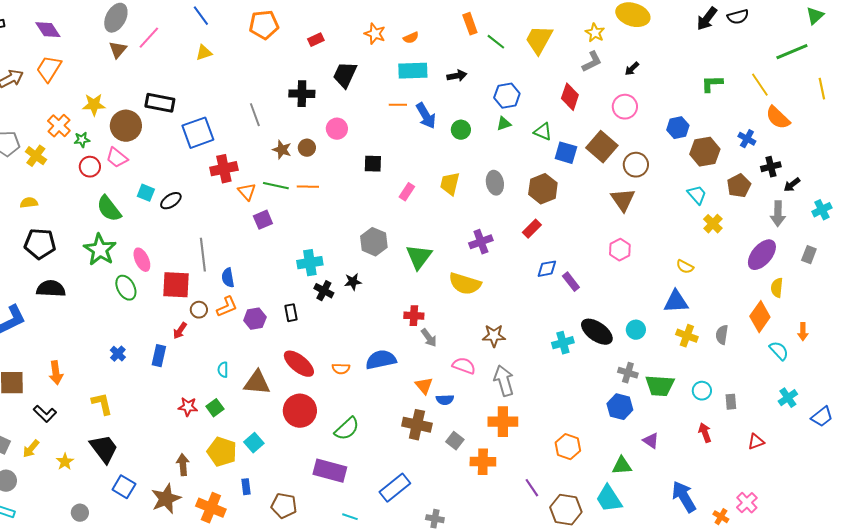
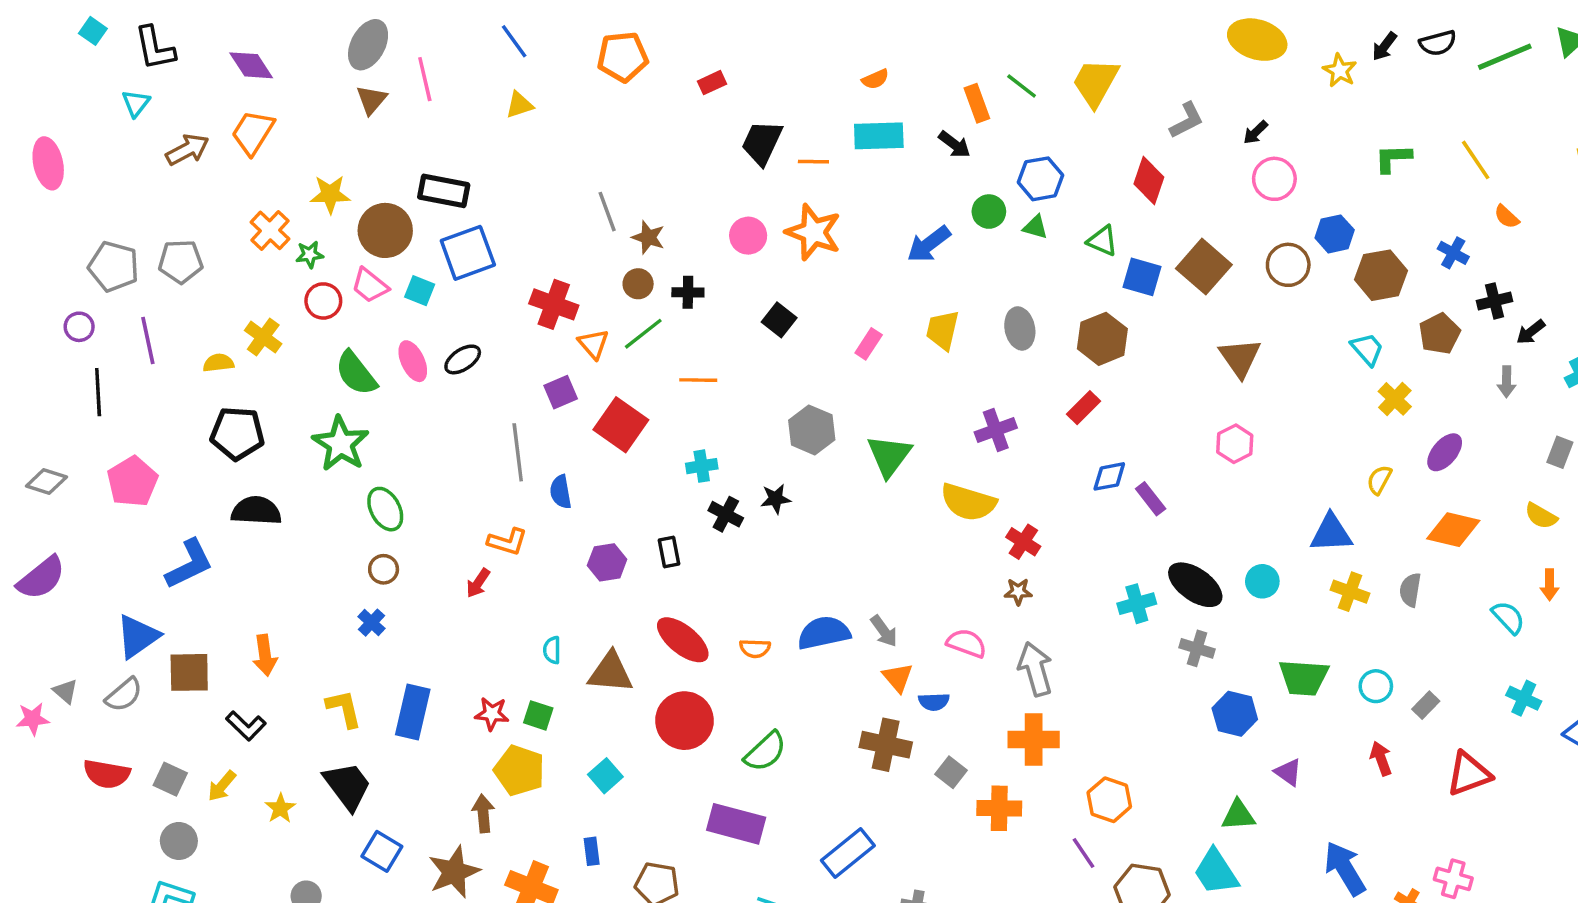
black arrow: (707, 19) -> (1384, 46), size x0.7
orange rectangle: (470, 24) -> (977, 103), moved
yellow star: (595, 33) -> (1340, 71), moved
orange star: (375, 34) -> (813, 232), moved, size x1.5
pink line: (149, 38) -> (425, 79), turned -55
green line: (792, 52) -> (1505, 57), moved
black arrow: (457, 76) -> (954, 144), turned 48
black cross: (302, 94) -> (688, 292), moved, size x0.7
orange line: (398, 105) -> (813, 162), moved
pink circle: (625, 107) -> (1274, 179), moved
blue arrow: (426, 116) -> (929, 244), moved, turned 84
orange semicircle: (778, 118) -> (1507, 217), size x0.6
green triangle: (504, 124) -> (1035, 227), turned 35
green circle: (461, 130) -> (989, 212), moved
blue square: (198, 133) -> (468, 253), moved
brown circle: (307, 148) -> (638, 284), moved
brown star: (282, 150) -> (648, 237), moved
yellow cross: (36, 156) -> (263, 337), moved
black square: (373, 164) -> (779, 320), moved, turned 36
brown circle: (636, 165) -> (1288, 265), moved
red cross: (224, 169) -> (554, 304), turned 32
green line: (276, 186) -> (643, 334), turned -50
orange line: (308, 187) -> (698, 380), moved
cyan square: (146, 193) -> (420, 291), moved
gray arrow: (778, 214) -> (1507, 382), size x0.7
purple square: (263, 220) -> (561, 392), moved
purple ellipse: (762, 255) -> (1445, 452), moved, size x0.7
pink ellipse: (142, 260) -> (413, 361), moved
cyan cross: (310, 263) -> (702, 466), size x0.7
yellow semicircle: (685, 267) -> (1379, 480), moved, turned 90
red square: (176, 285) -> (621, 425), moved, turned 32
yellow semicircle: (777, 288) -> (1541, 516), moved, turned -66
orange L-shape: (227, 307) -> (507, 542), moved, turned 40
brown circle: (199, 310) -> (384, 569), moved
red cross: (414, 316) -> (1023, 542), moved, turned 30
orange diamond: (760, 317) -> (1453, 530), moved, turned 68
brown star: (494, 336) -> (1018, 592), size x0.7
gray arrow: (429, 338) -> (884, 631), moved
blue rectangle: (159, 356) -> (413, 712), moved, size x1.4
gray cross: (628, 373) -> (1197, 648), moved
cyan cross: (788, 398) -> (1524, 698), turned -30
gray rectangle: (731, 402) -> (1426, 705), turned 49
green square: (215, 408) -> (538, 715), turned -36
red triangle: (756, 442) -> (1469, 774), size x1.6
orange hexagon: (568, 447) -> (1109, 800), moved
yellow pentagon: (222, 452) -> (519, 770), moved
pink cross: (747, 503) -> (1453, 879), turned -30

